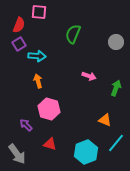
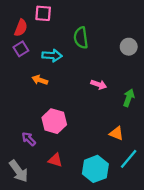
green semicircle: (73, 34) -> (81, 38), turned -30
cyan arrow: (37, 56) -> (52, 56), moved
orange arrow: (38, 81) -> (40, 80), moved, turned -56

